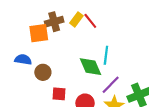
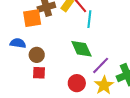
cyan line: (106, 55) -> (89, 19), moved
red square: (59, 94) -> (39, 73), moved

